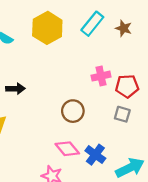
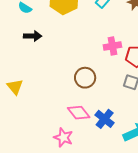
black arrow: (15, 89) -> (33, 36), moved

